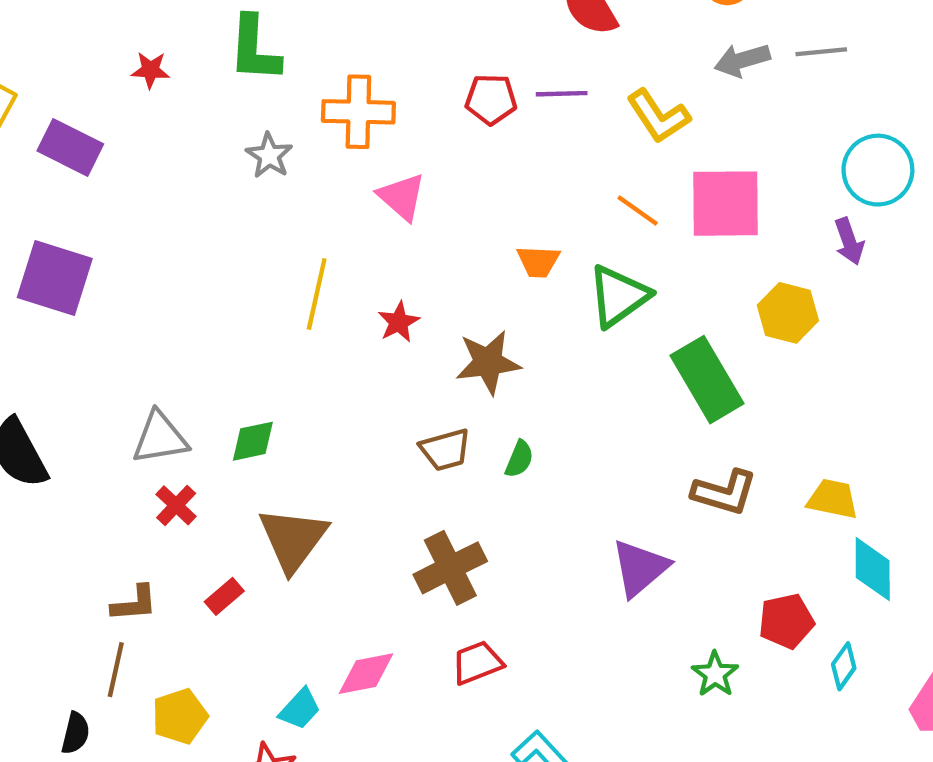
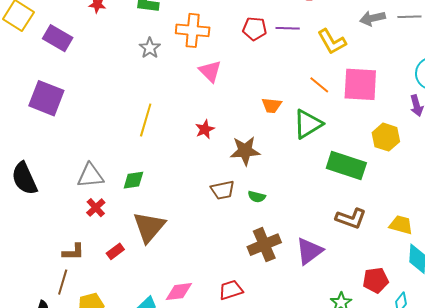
yellow line: (317, 294) -> (146, 120), moved
green rectangle: (707, 380) -> (346, 166), turned -45
green semicircle: (519, 459) -> (257, 197), turned 78
brown cross: (450, 568) -> (264, 245), moved

